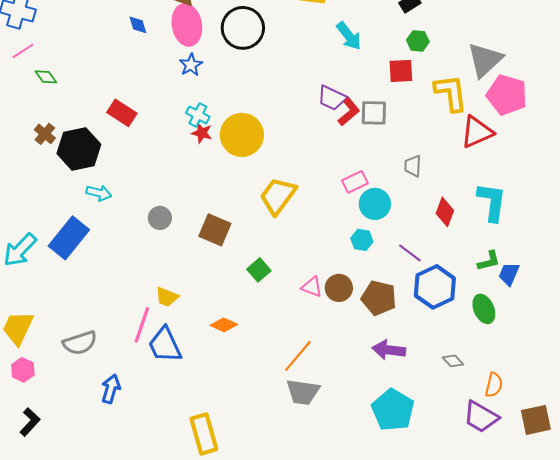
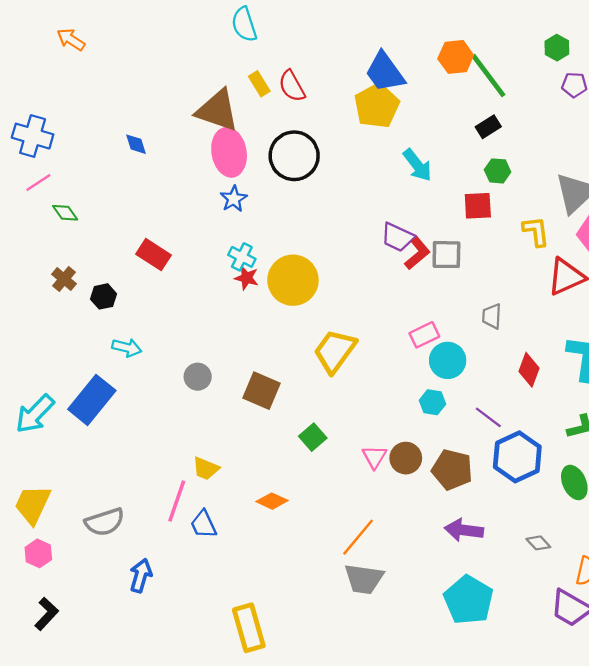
blue diamond: (138, 25) -> (136, 144), moved
yellow L-shape: (451, 93) -> (536, 231), size x0.7
black hexagon: (79, 149) -> (103, 296), size x0.5
pink triangle: (312, 287) -> (374, 457), turned 40
blue trapezoid: (165, 345) -> (203, 524), size x0.7

